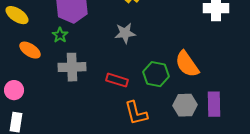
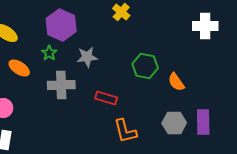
gray star: (125, 33) -> (87, 57), moved
orange semicircle: (187, 64) -> (176, 82), size x0.7
green hexagon: (156, 74) -> (145, 66), moved

